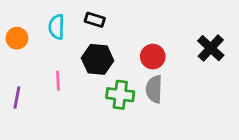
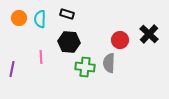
orange circle: (17, 38) -> (19, 18), moved
red circle: (153, 57) -> (120, 40), moved

